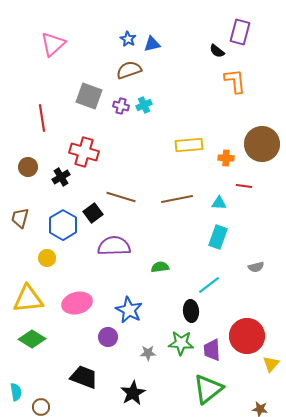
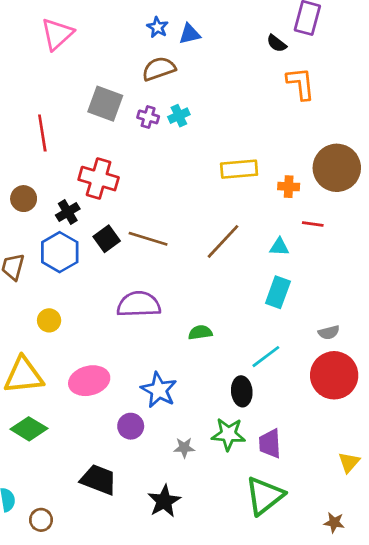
brown line: (177, 199) -> (223, 241), turned -36
black square: (93, 213) -> (107, 239), moved
blue hexagon: (63, 225) -> (60, 252), moved
red circle: (247, 336) -> (334, 375), moved

